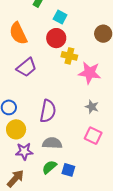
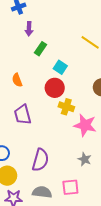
orange semicircle: (18, 33) -> (17, 80), size x0.6
purple trapezoid: (26, 67) -> (23, 115), turned 110
pink square: (93, 136) -> (70, 187), moved, turned -36

